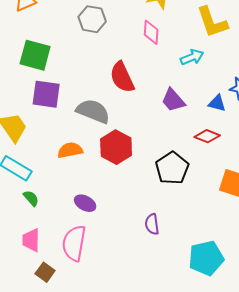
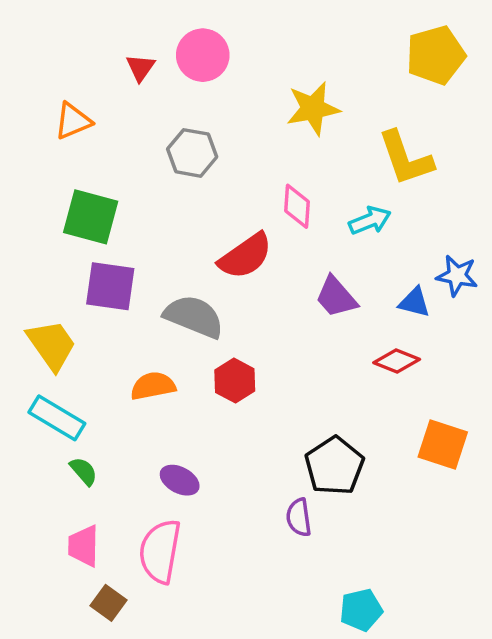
pink diamond: (151, 32) -> (297, 206), moved
red semicircle: (122, 77) -> (245, 256), turned -100
red hexagon: (116, 147) -> (235, 381), size x0.7
black pentagon: (172, 168) -> (334, 466), moved
cyan pentagon: (206, 258) -> (361, 610), moved, size x0.7

